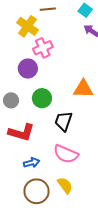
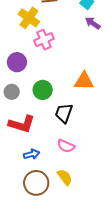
purple circle: (28, 69) -> (17, 62), moved
pink semicircle: (66, 154) -> (66, 146), size x0.7

